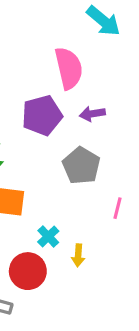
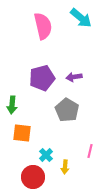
pink semicircle: (69, 68) -> (43, 26), moved
pink line: (117, 208) -> (90, 151), moved

